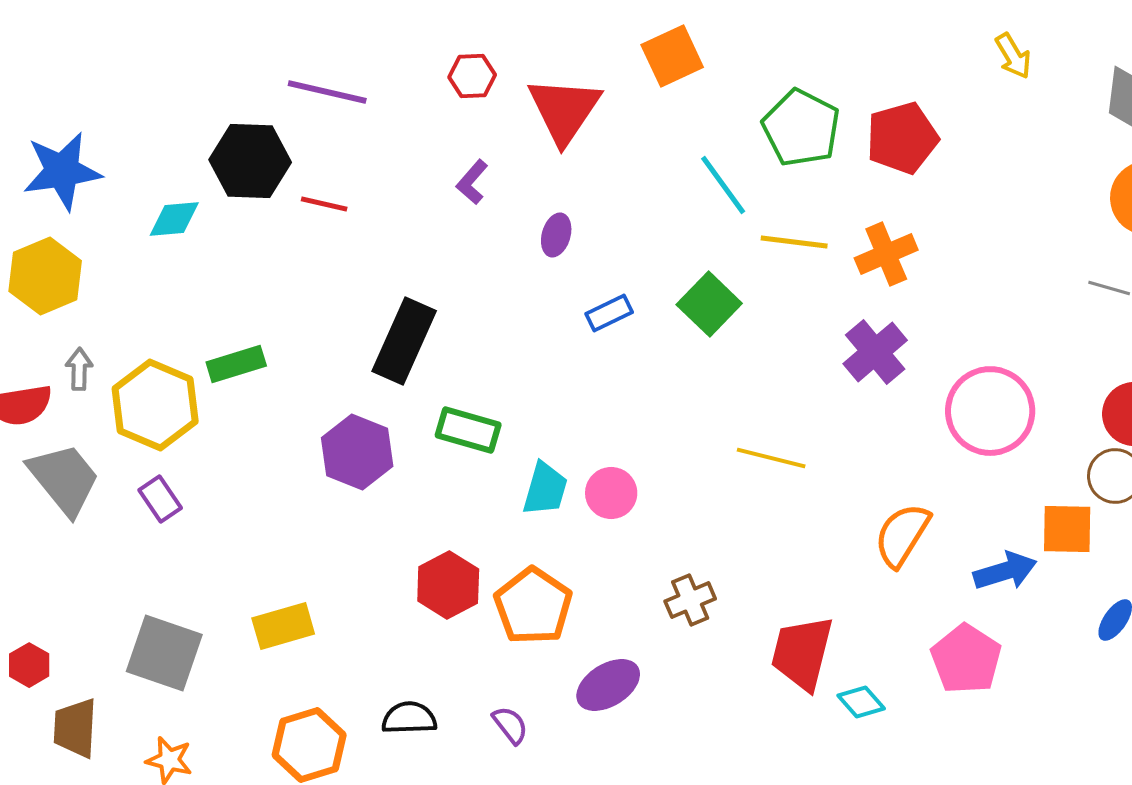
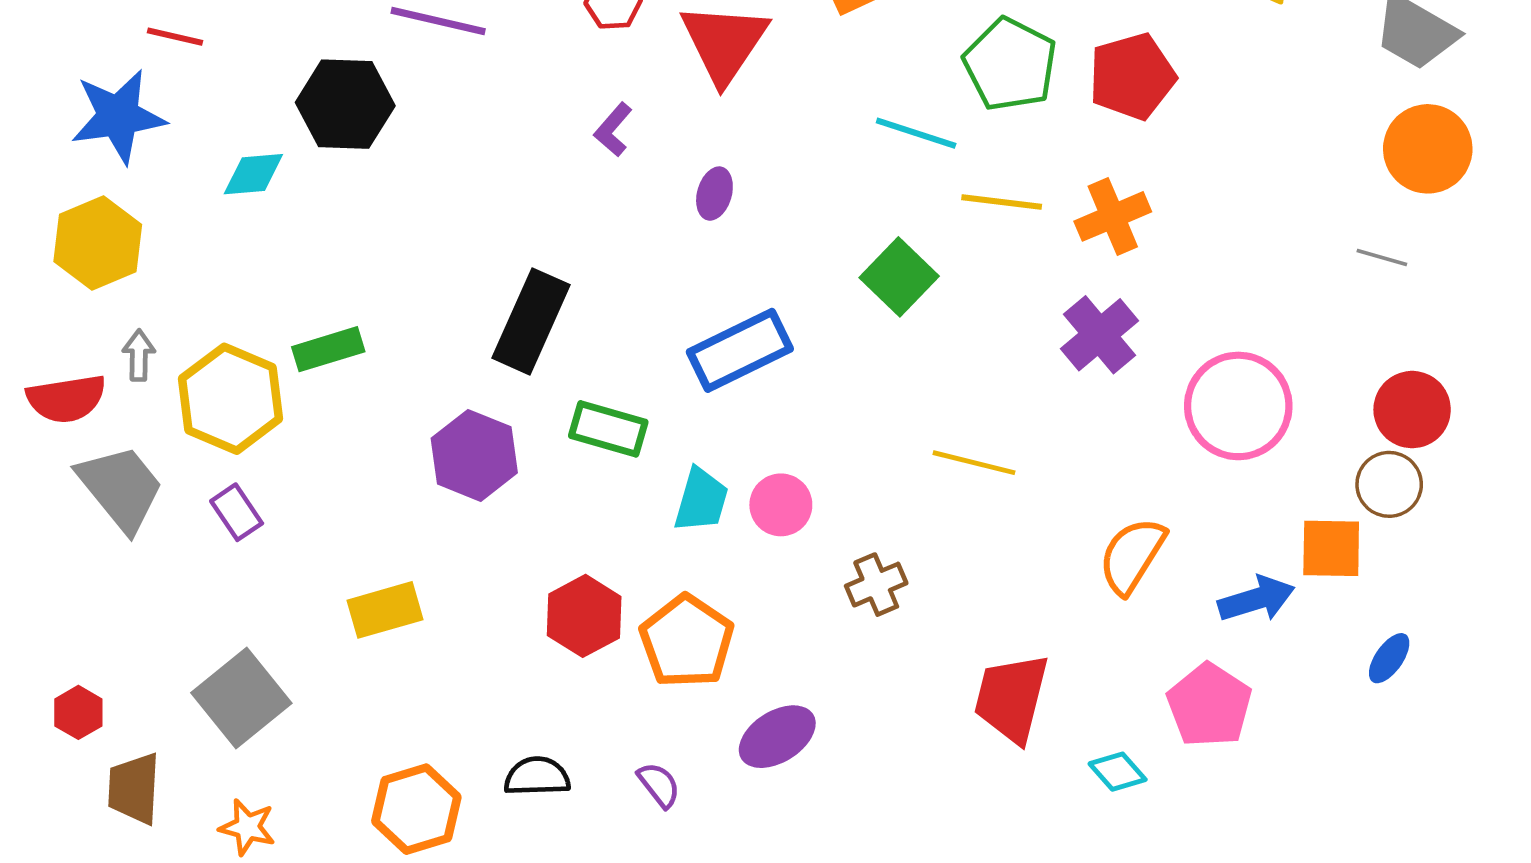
cyan line: (723, 185) -> (916, 133), turned -36
red line: (324, 204) -> (175, 37), moved
blue rectangle: (609, 313) -> (740, 350), moved, size x1.8
brown cross: (690, 600) -> (876, 585), moved
yellow rectangle: (283, 626) -> (385, 610), moved
gray square: (164, 653) -> (241, 698), turned 32
cyan diamond: (861, 702) -> (1118, 772), moved

